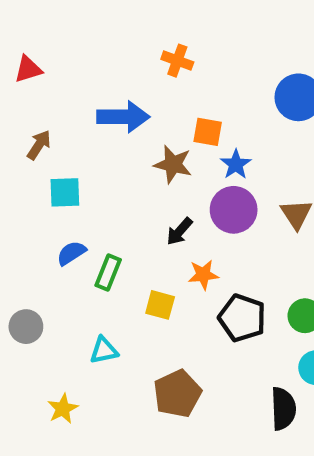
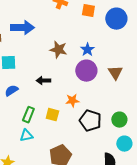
blue arrow: (123, 117) -> (22, 28), moved
orange square: (208, 132) -> (88, 11), moved
black arrow: (179, 231) -> (43, 81), moved, turned 48
green rectangle: (108, 272) -> (28, 115), moved

